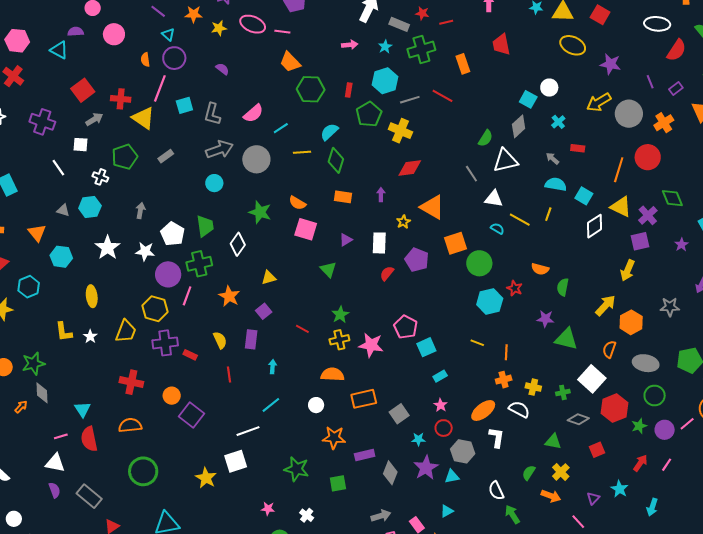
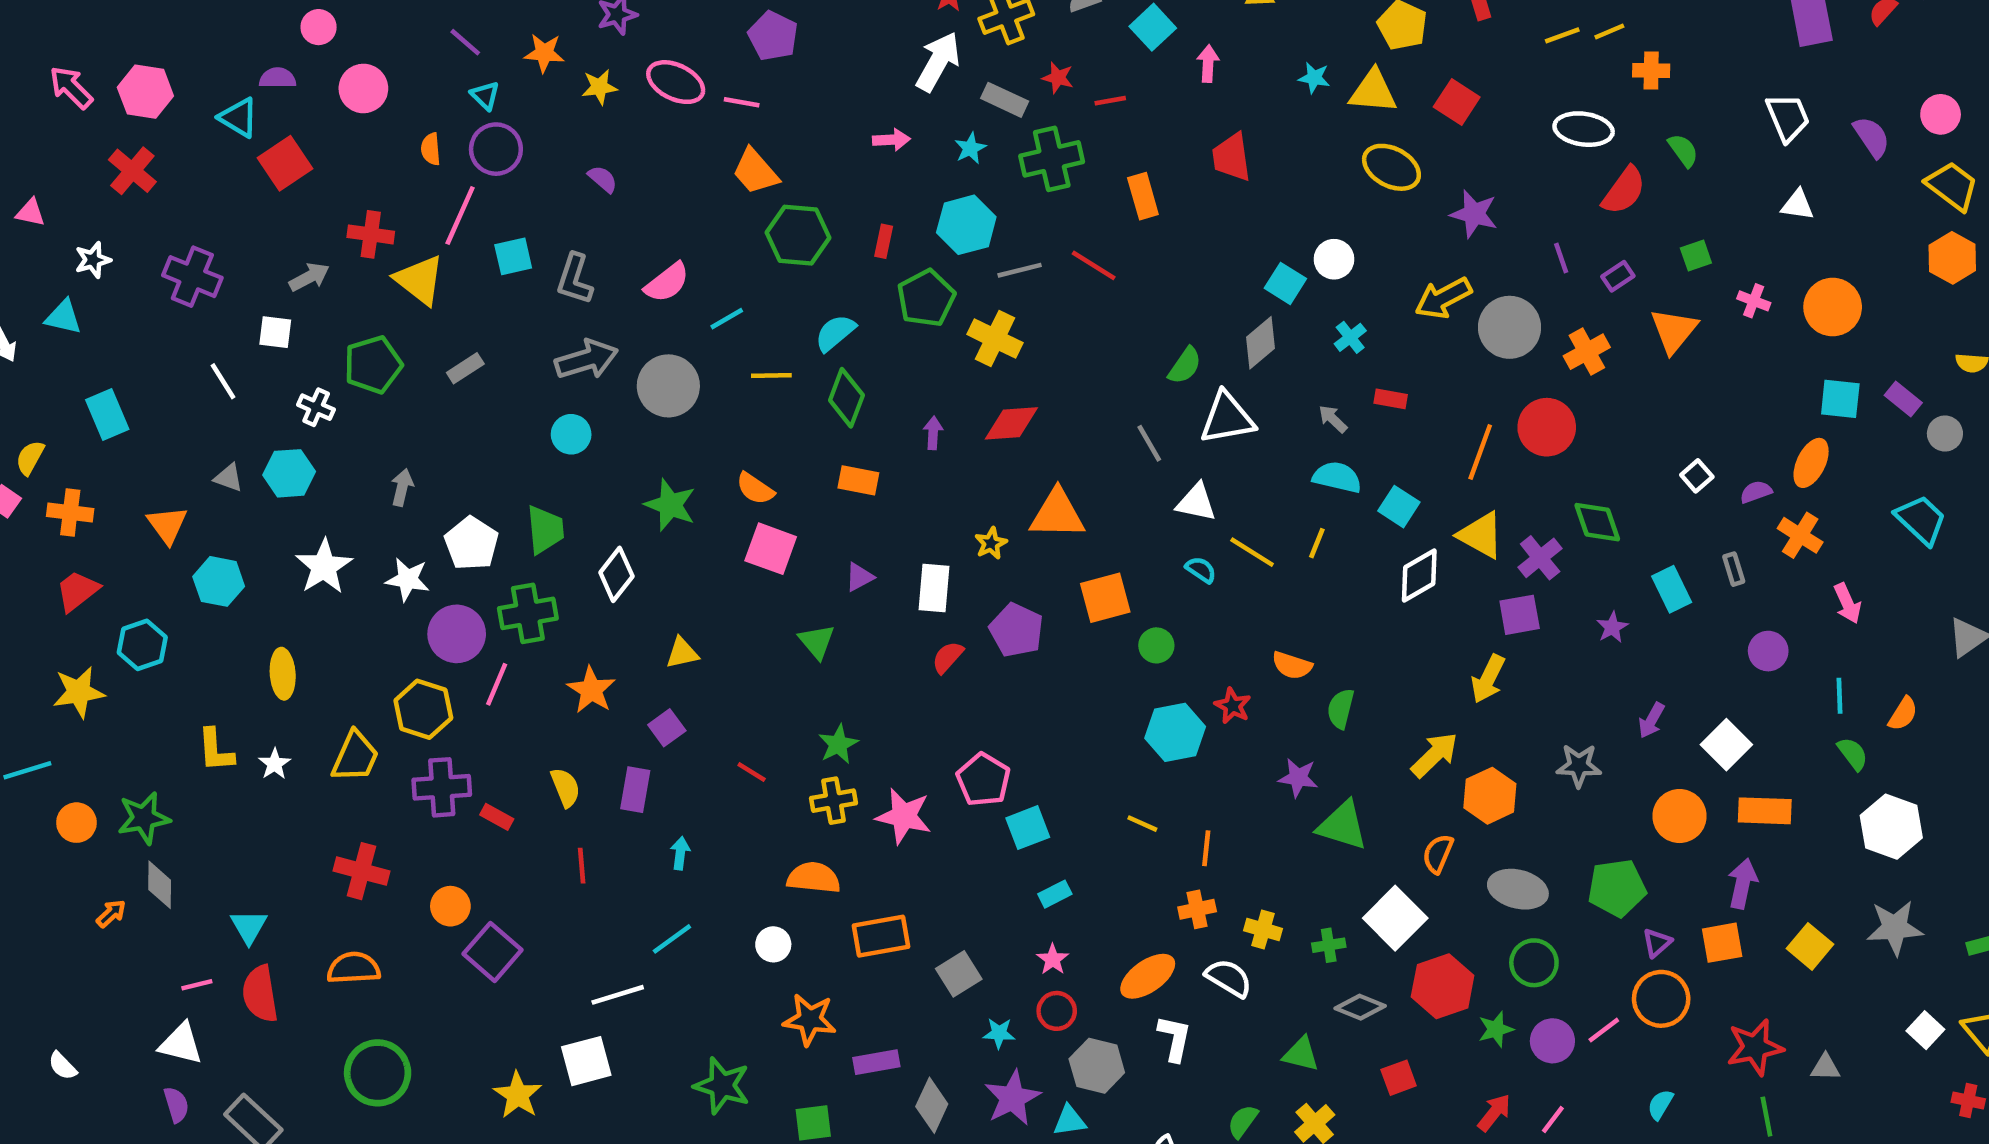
red square: (83, 90) -> (285, 163), moved
purple arrow: (381, 195) -> (933, 433), moved
orange triangle: (432, 207) -> (1057, 514), turned -32
green circle: (479, 263) -> (1156, 645), size x0.6

